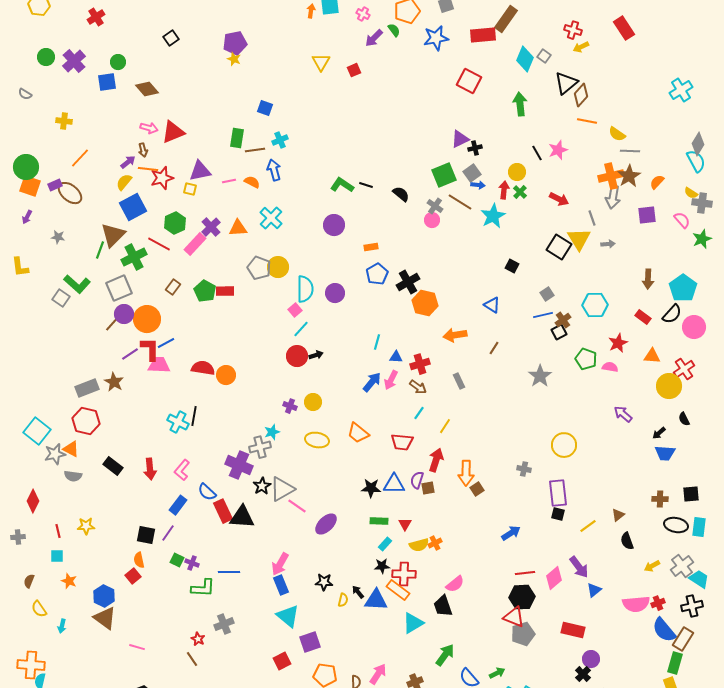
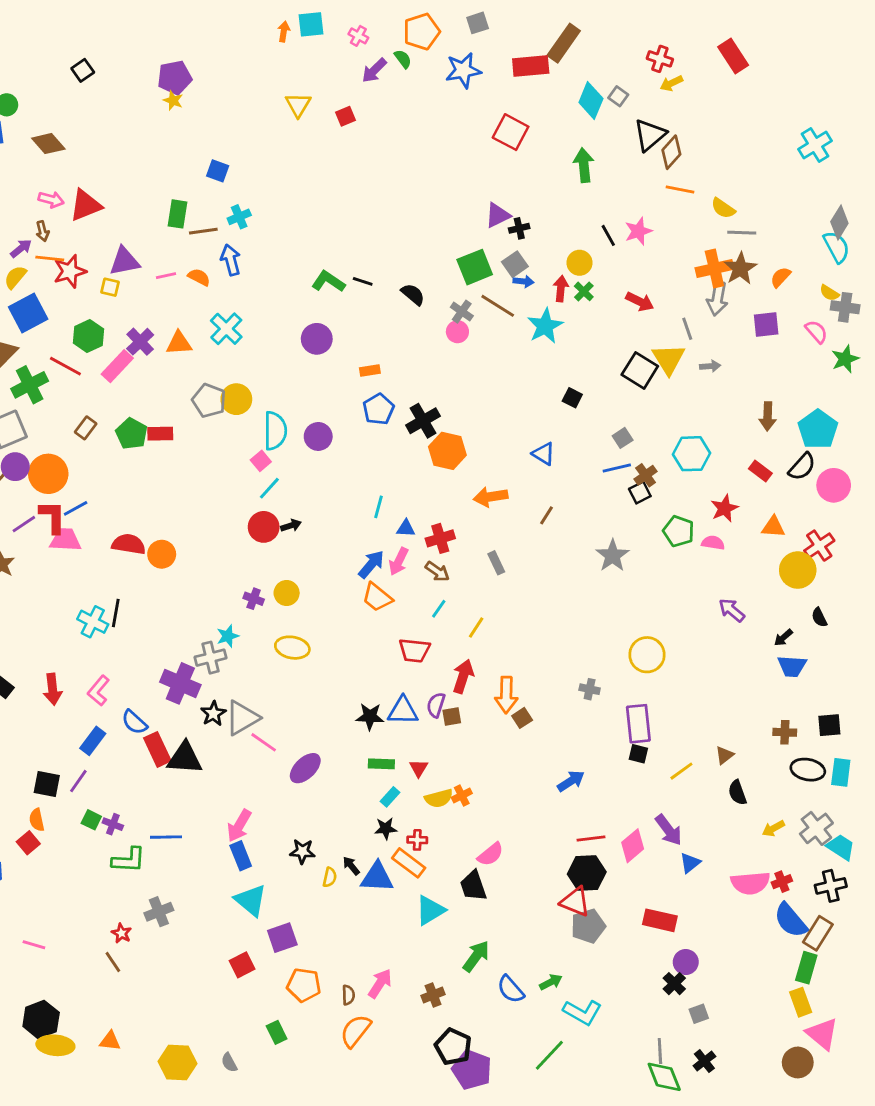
orange trapezoid: (358, 433) -> (377, 597), moved
red cross: (404, 574) -> (417, 840), size x0.6

